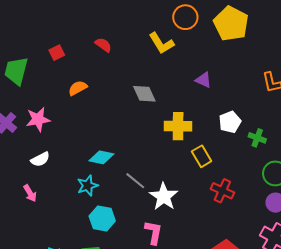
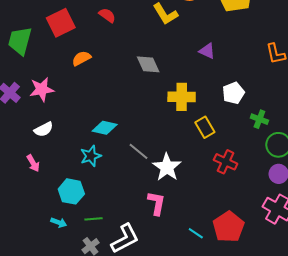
red square: (57, 53) -> (61, 23), size x1.8
green cross: (257, 138) -> (259, 119), moved
cyan hexagon: (102, 219) -> (71, 191), moved

